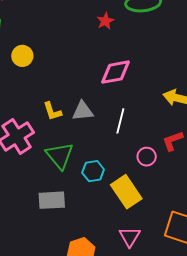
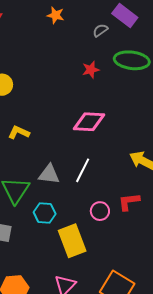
yellow L-shape: (52, 111) -> (19, 132), moved, turned 120
gray triangle: (83, 111) -> (49, 174), moved

